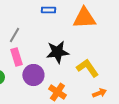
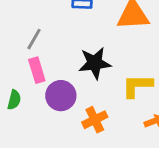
yellow L-shape: (87, 68) -> (137, 86), turned -55
orange cross: (57, 92) -> (95, 120), turned 30

